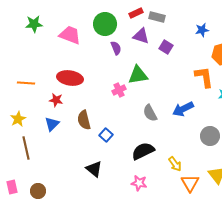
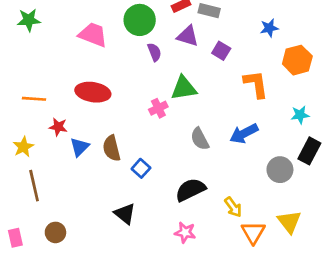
green star: (34, 24) -> (29, 20), moved
orange L-shape: (204, 77) -> (256, 84), moved
red star: (56, 100) -> (58, 127), moved
blue triangle: (52, 124) -> (80, 147), moved
brown circle: (38, 191) -> (55, 232), moved

